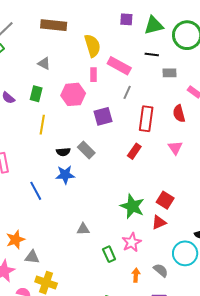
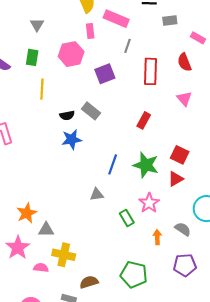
gray triangle: (44, 63) -> (37, 25), turned 40
red rectangle: (134, 151) -> (144, 120), moved
blue line: (36, 191) -> (113, 164), moved, turned 54

